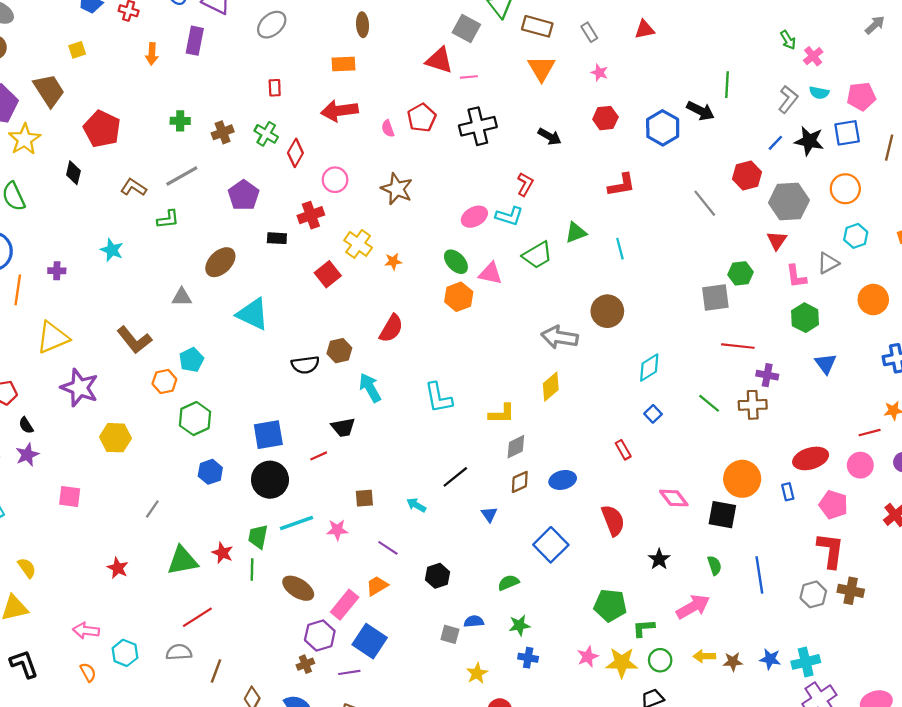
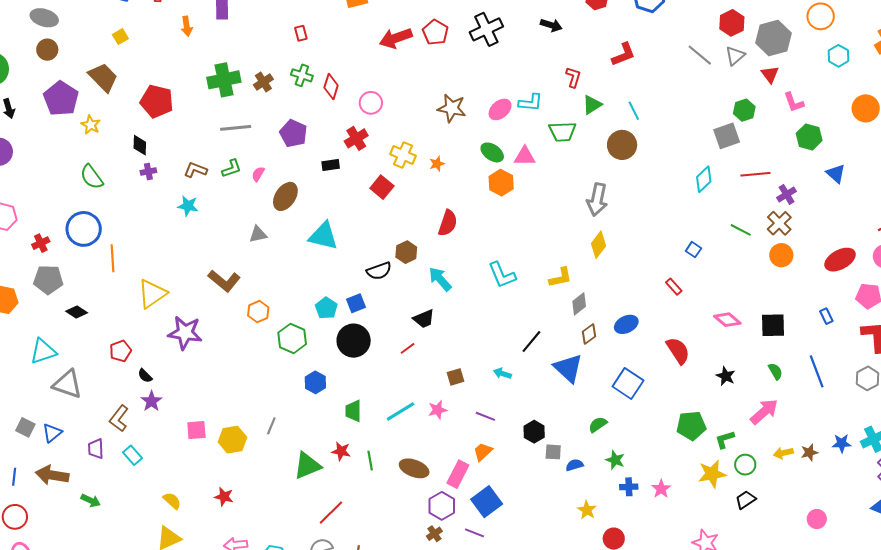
red arrow: (339, 111) -> (396, 38), moved
green cross: (180, 121) -> (224, 80), size x1.8
pink semicircle: (388, 128) -> (258, 174), moved, turned 63
yellow star: (24, 139) -> (91, 125), size x0.7
gray line: (182, 176) -> (236, 128), turned 36
red L-shape: (525, 184) -> (573, 77), moved
brown L-shape: (133, 187) -> (195, 170), moved
brown star: (397, 189) -> (452, 108), moved
green trapezoid: (537, 255) -> (562, 132), turned 40
gray triangle: (828, 263) -> (735, 56), moved
purple cross: (57, 271) -> (148, 171), moved
brown circle: (607, 311) -> (622, 145), moved
gray arrow: (560, 337) -> (597, 200), turned -76
cyan pentagon: (191, 360) -> (326, 308), moved
cyan diamond: (649, 367) -> (704, 179), moved
purple cross: (767, 375) -> (787, 194), turned -30
brown cross: (753, 405) -> (779, 223), turned -30
blue square: (268, 435) -> (356, 303), moved, size x0.7
yellow hexagon: (115, 438) -> (232, 440), moved
orange circle: (742, 479) -> (781, 255), moved, size x0.7
black circle: (270, 480) -> (354, 341), moved
blue rectangle: (788, 492) -> (826, 316), moved
blue triangle: (489, 514) -> (568, 368), size x2.0
green trapezoid: (258, 537) -> (353, 411), moved
red star: (118, 568) -> (224, 497), moved
green star: (519, 625) -> (615, 460), turned -30
gray square: (450, 634) -> (553, 452), moved
blue square: (370, 641) -> (487, 502), turned 32
pink star: (588, 657) -> (661, 489), moved
purple line: (349, 672) -> (475, 533), turned 42

